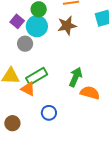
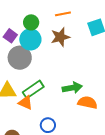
gray circle: (25, 44) -> (20, 58), size x1.5
green arrow: (76, 77) -> (72, 88), turned 60

